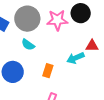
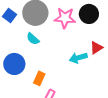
red triangle: (92, 46) -> (96, 48), turned -40
orange rectangle: (48, 71) -> (39, 78), moved

